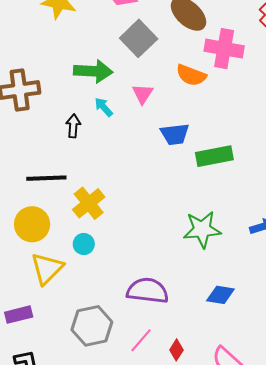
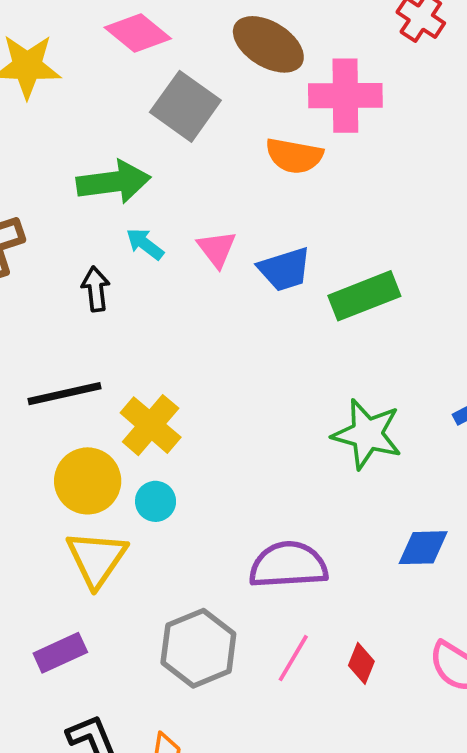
pink triangle: (143, 94) -> (217, 249), moved
yellow circle: (32, 224) -> (88, 481), moved
green star: (202, 229) -> (367, 434), turned 30

